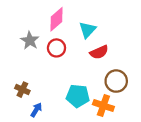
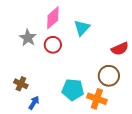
red semicircle: (99, 52) -> (120, 49), moved

